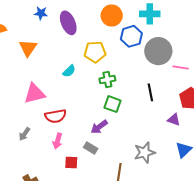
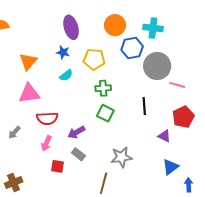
blue star: (41, 13) -> (63, 52), moved
orange triangle: (28, 48) -> (28, 61), moved
purple arrow: (99, 127) -> (76, 132), moved
gray star: (145, 153) -> (121, 157), moved

